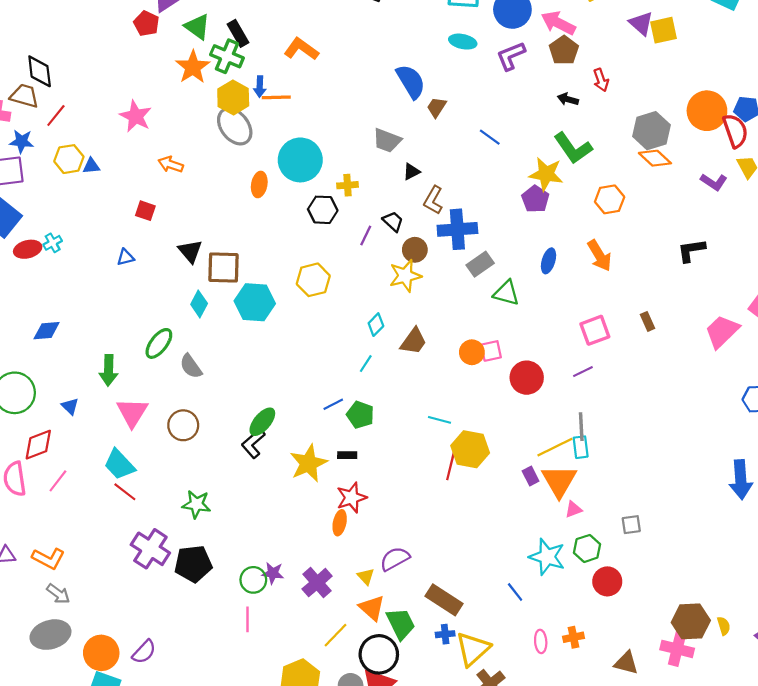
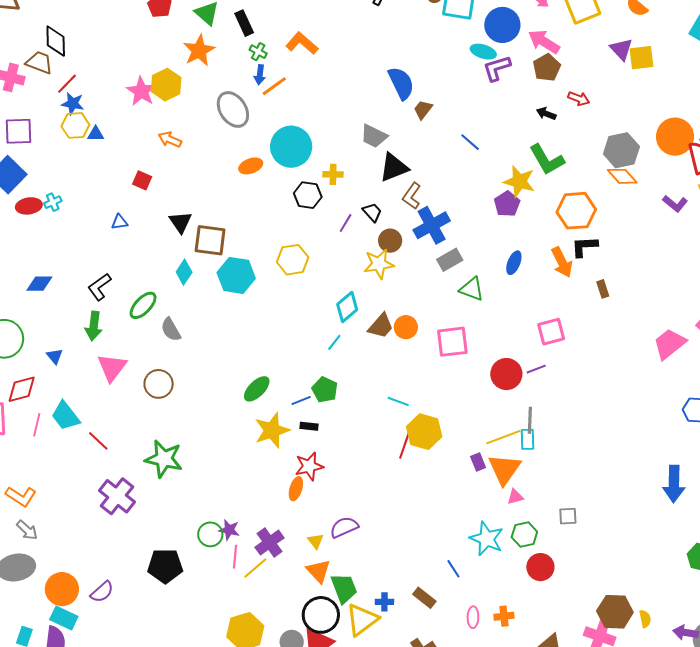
cyan ellipse: (463, 42) -> (483, 52), moved
green cross: (227, 56) -> (258, 52), moved, size x0.6
red arrow: (601, 80) -> (579, 99), turned -55
yellow hexagon: (233, 97) -> (166, 85), moved
orange line: (276, 97) -> (274, 86), turned -40
blue star: (22, 141) -> (73, 104), moved
black triangle: (411, 172) -> (394, 167), size x1.8
orange ellipse: (259, 184) -> (251, 166), turned 55
orange hexagon: (610, 199) -> (576, 211), size x1.4
blue cross: (457, 229) -> (432, 225), turned -30
black L-shape: (691, 250) -> (584, 246), moved
brown rectangle: (648, 321) -> (603, 289), moved
cyan diamond: (376, 325) -> (347, 307), size x1.4
pink square: (491, 351) -> (452, 342), size x1.6
orange circle: (472, 352) -> (406, 327), moved
red circle: (527, 378) -> (506, 374), moved
blue line: (333, 404) -> (301, 400), moved
green ellipse: (262, 422) -> (257, 389), moved
black L-shape: (253, 443) -> (99, 287), moved
cyan trapezoid: (119, 465) -> (65, 416), moved
pink line: (58, 481) -> (37, 425), turned -30
green star: (196, 504) -> (164, 459), size x1.4
black pentagon: (193, 564) -> (165, 566), moved
brown rectangle: (444, 600) -> (424, 598), moved, size x0.7
pink line: (248, 619) -> (235, 557), moved
yellow line: (336, 635) -> (255, 568), moved
yellow triangle: (473, 649) -> (362, 620), moved

